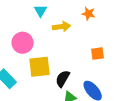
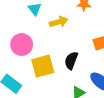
black semicircle: (63, 79) -> (71, 60), moved

